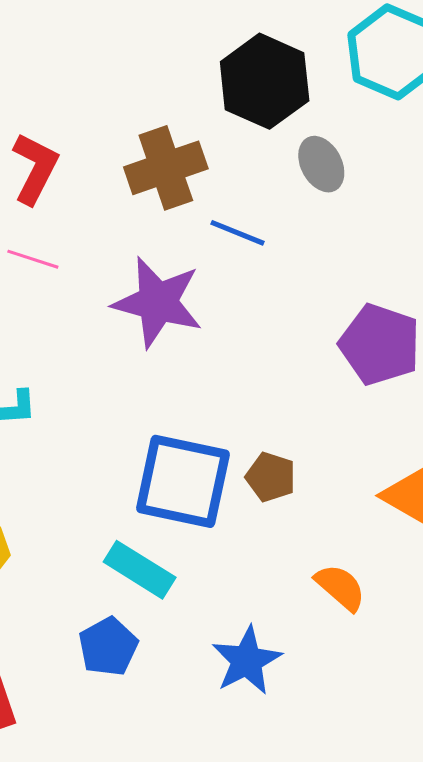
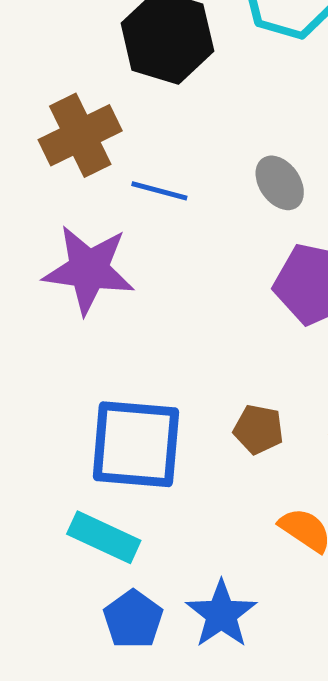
gray ellipse: (321, 164) -> (280, 183), moved
brown pentagon: (271, 477) -> (259, 429), moved
blue pentagon: (108, 647) -> (133, 619), moved

